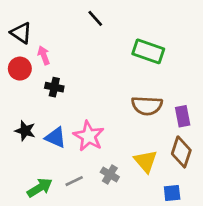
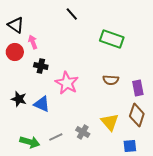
brown semicircle: (147, 106) -> (111, 80), size x0.7
pink star: (89, 136) -> (67, 83), moved
green arrow: (40, 188) -> (30, 142), turned 48

